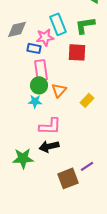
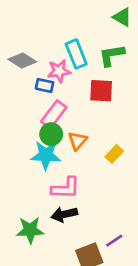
gray diamond: (17, 29) -> (22, 60), turned 45
pink rectangle: (41, 70) -> (54, 114), turned 45
cyan star: (35, 101) -> (46, 155), size x1.6

